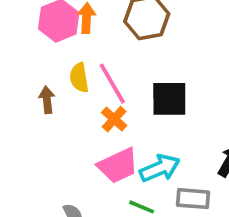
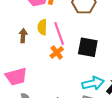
pink trapezoid: (118, 166) -> (16, 77), moved
cyan arrow: (160, 168) -> (93, 83), moved

